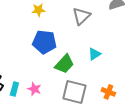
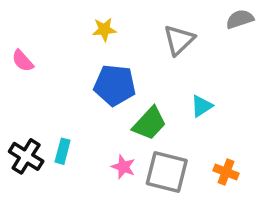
cyan rectangle: (14, 89) -> (63, 151), moved
pink star: (34, 89) -> (123, 167), moved

